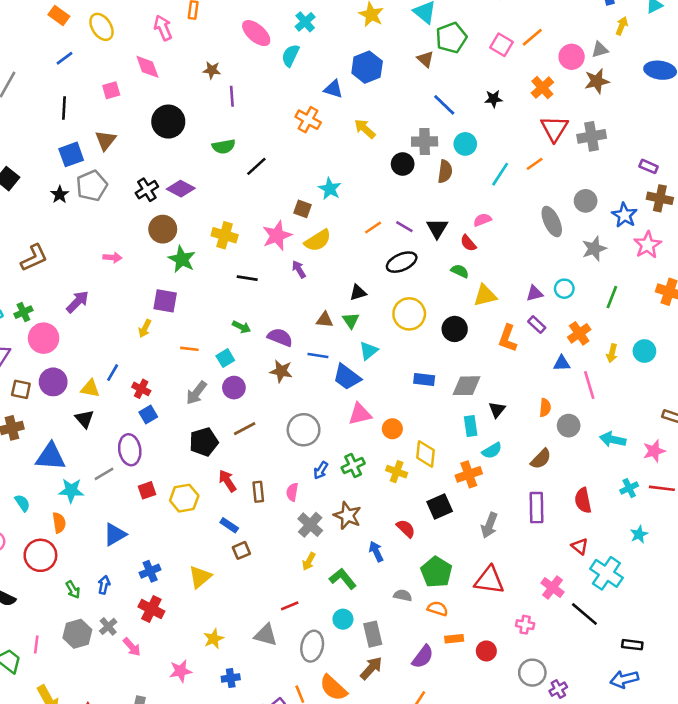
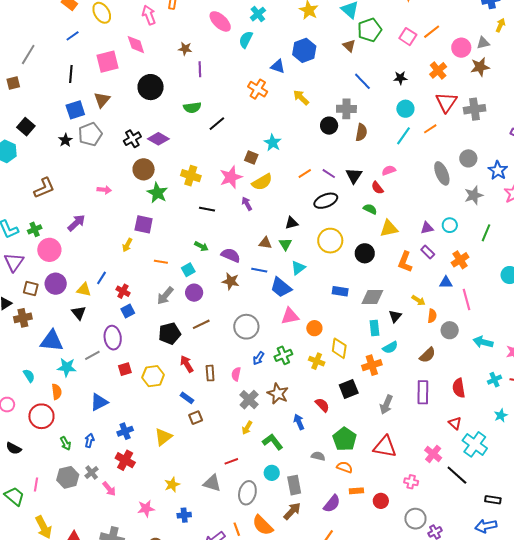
pink square: (111, 90) -> (108, 62), size x1.6
cyan circle: (465, 144) -> (405, 109), moved
yellow arrow: (612, 353) -> (419, 300), moved, turned -72

